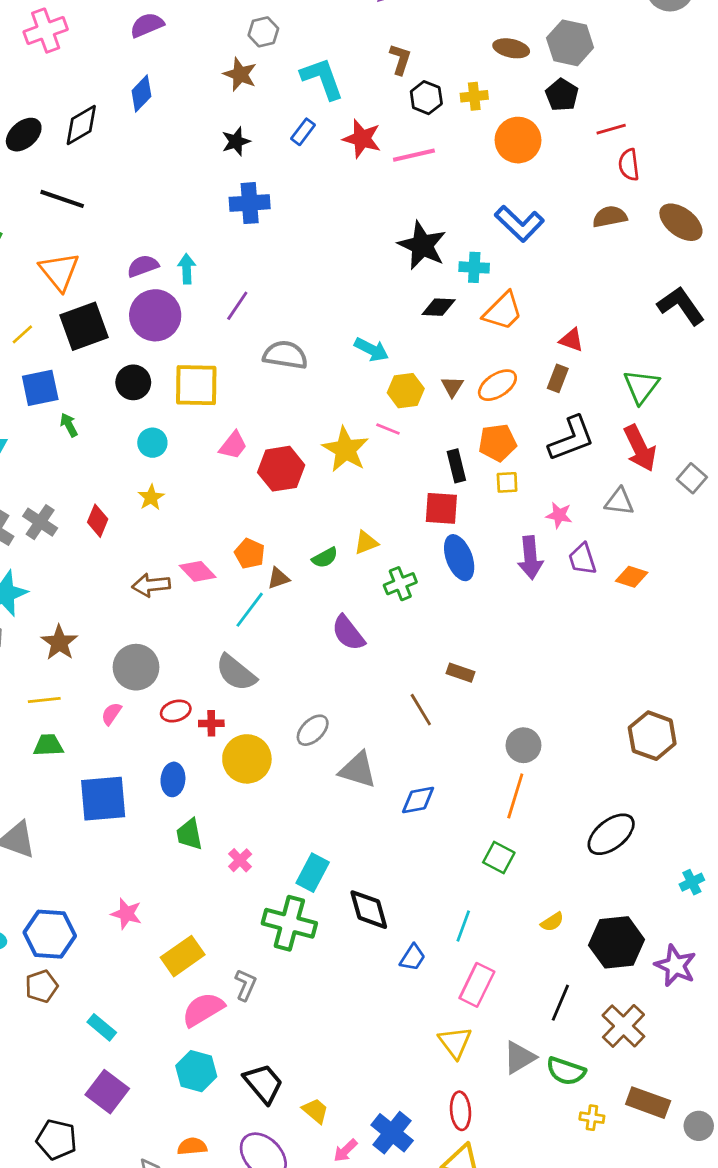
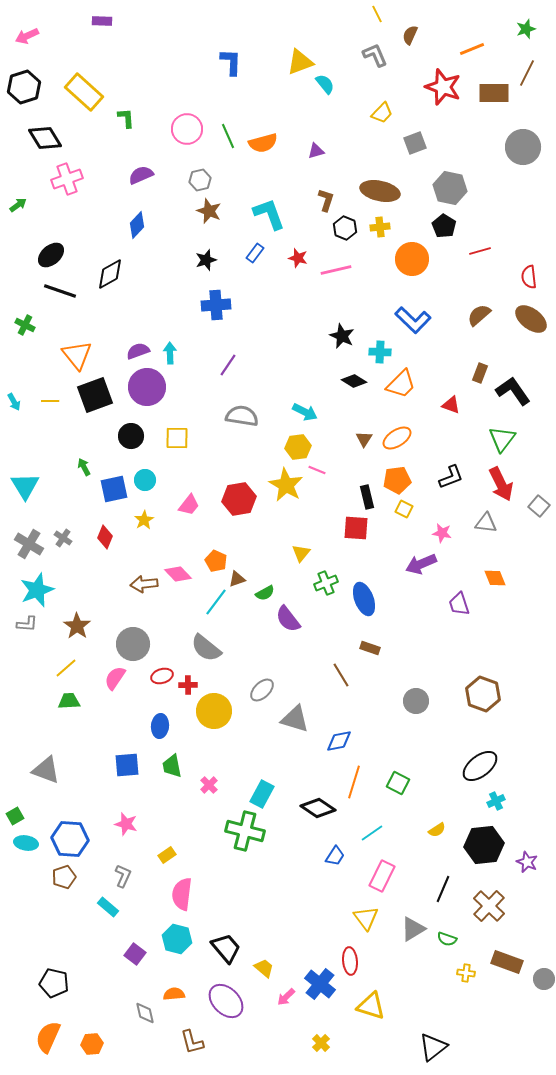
gray hexagon: (263, 32) -> (200, 180), moved
brown ellipse: (511, 48) -> (380, 191), moved, size x1.5
black diamond: (81, 125) -> (110, 274), moved
red star: (362, 139) -> (298, 258), size x0.7
red semicircle: (629, 165) -> (529, 277), moved
black line: (62, 199) -> (60, 291), moved
brown semicircle: (610, 217) -> (479, 315), turned -30
black star: (422, 245) -> (342, 336), size x0.7
purple line: (237, 306) -> (228, 365), moved
black L-shape: (681, 306) -> (513, 391), moved
black diamond: (439, 307) -> (354, 381), turned 30
yellow line: (22, 334) -> (50, 401), turned 42
brown rectangle: (558, 378) -> (480, 373), moved
yellow square: (196, 385) -> (177, 438), size x0.7
blue square: (40, 388) -> (114, 489), moved
yellow hexagon: (406, 391) -> (298, 447), moved
black L-shape: (571, 439) -> (451, 477), size x0.7
pink trapezoid: (233, 445) -> (189, 505), moved
yellow square: (507, 482) -> (404, 509), turned 30
gray cross: (40, 522) -> (63, 538), size x0.7
yellow triangle: (366, 543) -> (301, 553), turned -30
green semicircle: (325, 558) -> (265, 593), moved
blue ellipse: (459, 558) -> (364, 599), moved
purple arrow: (530, 558) -> (421, 564), turned 72
purple trapezoid: (582, 559) -> (459, 604), moved
orange diamond: (632, 577) -> (495, 578), turned 50
yellow line: (44, 700) -> (66, 668), turned -35
pink semicircle: (111, 714) -> (115, 678), size x1.4
brown hexagon: (652, 736) -> (483, 694), moved
orange line: (515, 796) -> (354, 782), moved
blue square: (103, 799) -> (127, 765), moved, size x0.7
cyan cross: (692, 882) -> (496, 801), moved
black diamond: (369, 910) -> (318, 808), moved, turned -40
cyan line: (463, 926) -> (372, 833), turned 35
yellow rectangle: (183, 956) -> (167, 855), size x0.6
purple star: (675, 966) -> (527, 862), size x0.7
gray L-shape: (246, 985) -> (123, 876), moved
pink semicircle: (203, 1009) -> (182, 894), turned -52
green semicircle: (566, 1071) -> (447, 939), size x0.7
purple square: (107, 1092) -> (135, 954), moved, size x0.7
red ellipse: (460, 1111) -> (350, 961), moved
black pentagon: (57, 1140) -> (54, 983), moved

